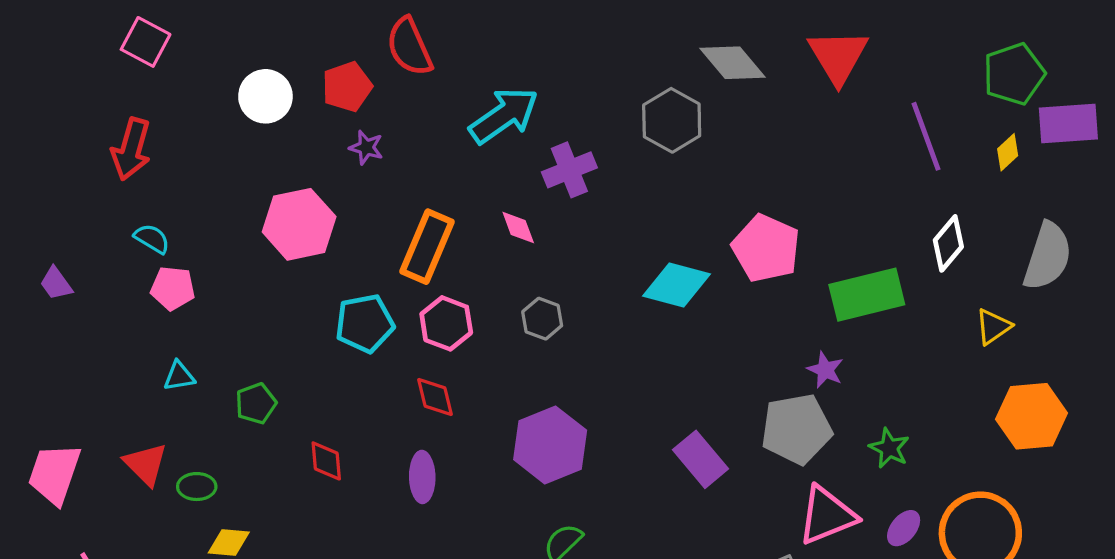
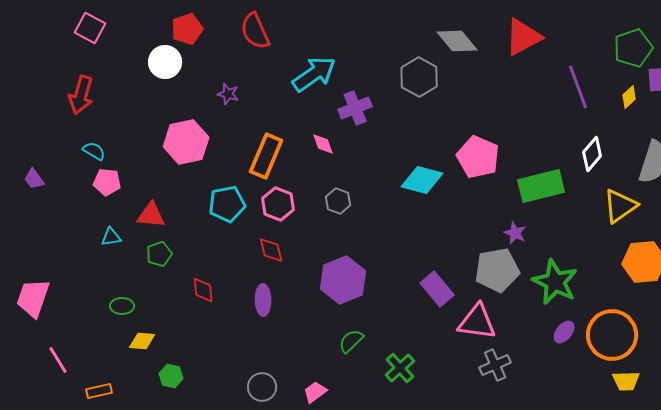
red triangle: (838, 56) -> (523, 37), turned 33
red pentagon: (347, 87) -> (187, 29), moved
yellow triangle: (993, 327) -> (620, 206), size x1.5
green star: (889, 448) -> (555, 282), size x1.8
red triangle: (146, 464) -> (151, 215), moved, turned -40
pink triangle: (827, 515) -> (477, 322), moved, turned 30

